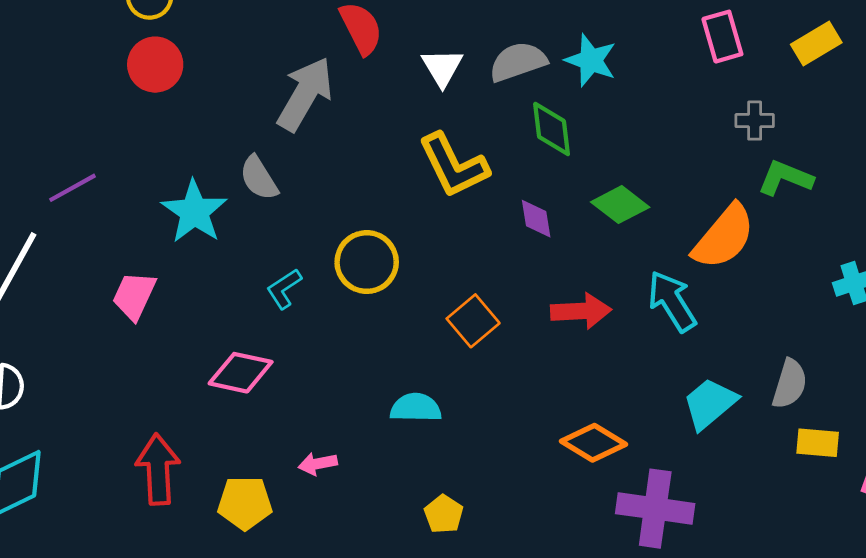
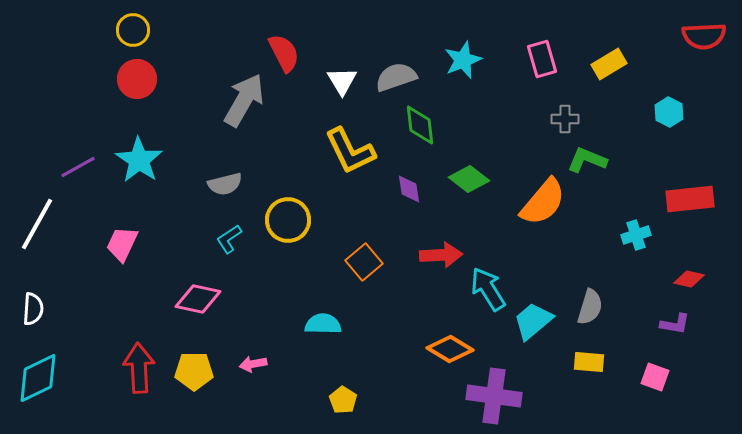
cyan star: (591, 60) -> (463, 60), moved, turned 30
gray semicircle: (259, 178) -> (225, 184), moved, turned -72
cyan star: (194, 212) -> (139, 160), moved
cyan arrow: (672, 301) -> (488, 289), moved
yellow rectangle: (818, 443) -> (589, 362), moved
yellow pentagon: (245, 503) -> (194, 371), moved

